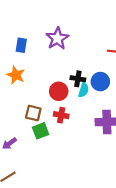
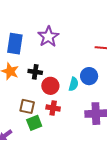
blue rectangle: (21, 45) -> (15, 44), size x1.5
black cross: (78, 79) -> (35, 72), moved

